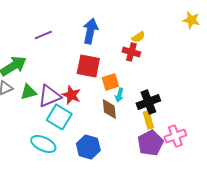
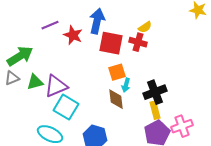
red square: (88, 66) -> (111, 43), moved
red star: (71, 95) -> (73, 35), moved

